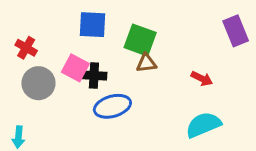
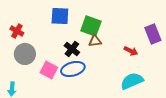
purple rectangle: (236, 31) -> (153, 34), moved
pink square: (75, 68) -> (49, 70), moved
black cross: (94, 75) -> (72, 49), moved, turned 35

